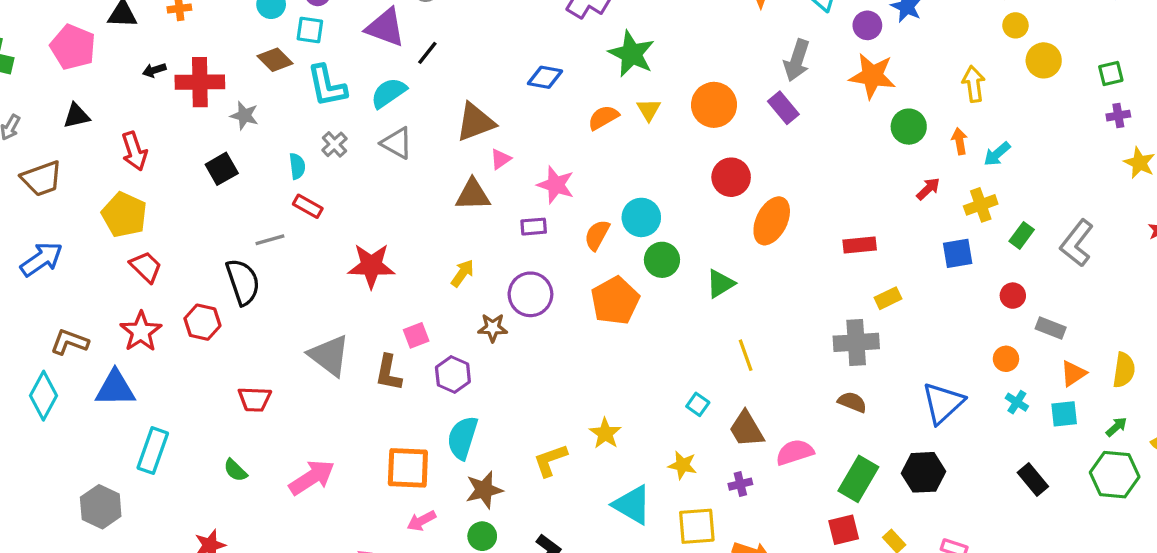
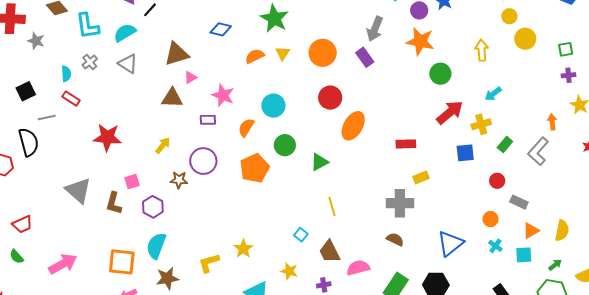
orange arrow: (960, 141) -> (552, 122), moved
black square: (222, 169) -> (26, 91), moved
red arrow: (928, 189) -> (450, 112), size x1.8
cyan circle: (641, 217) -> (273, 106), moved
red trapezoid: (255, 399) -> (22, 224), moved, turned -30

